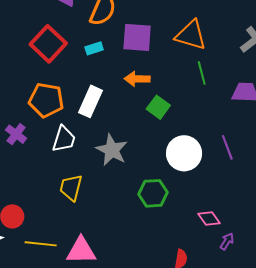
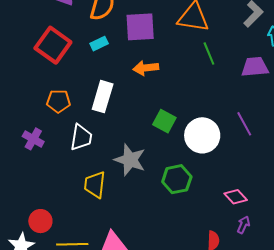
orange pentagon: (46, 100) -> (59, 101), size x0.7
green square: (158, 107) -> (164, 121), moved
gray star: (112, 150) -> (130, 160), moved
purple arrow: (227, 241) -> (243, 225), moved

